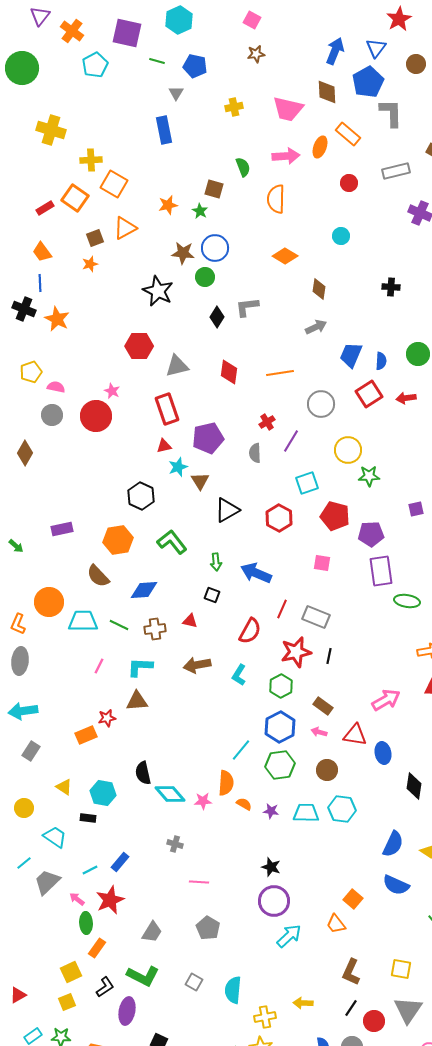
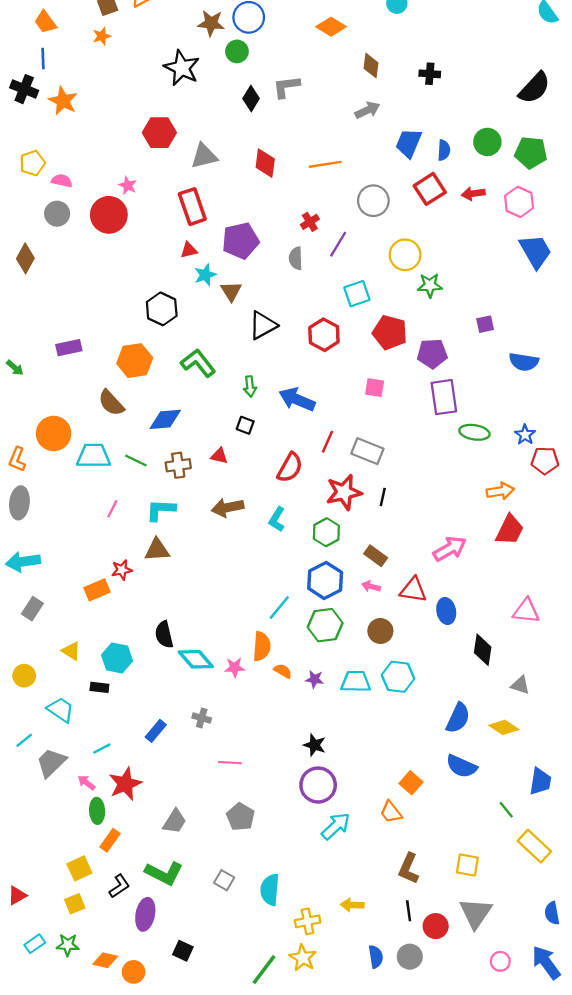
black cross: (391, 287) -> (430, 74), moved
blue rectangle: (120, 862) -> (156, 731), moved
black line: (351, 1008) -> (409, 911), turned -42

